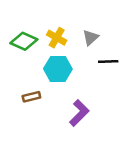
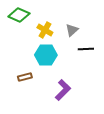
green diamond: (24, 41) -> (19, 15), moved

